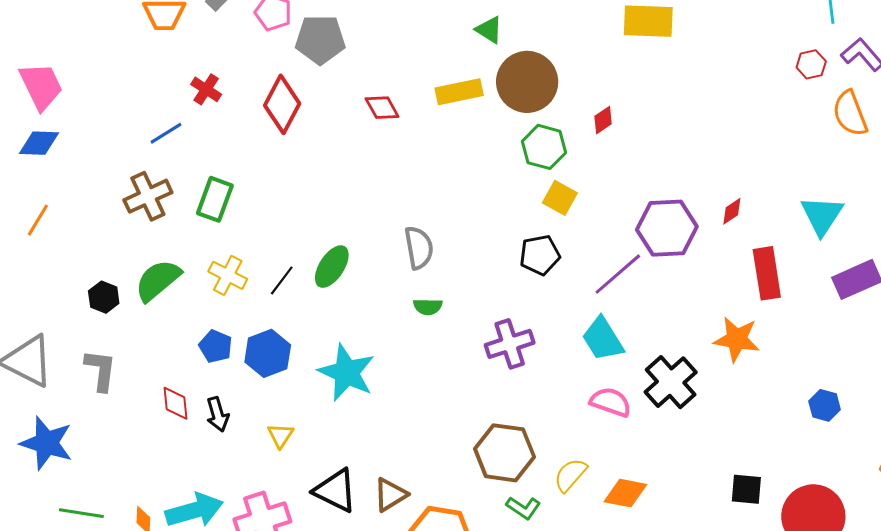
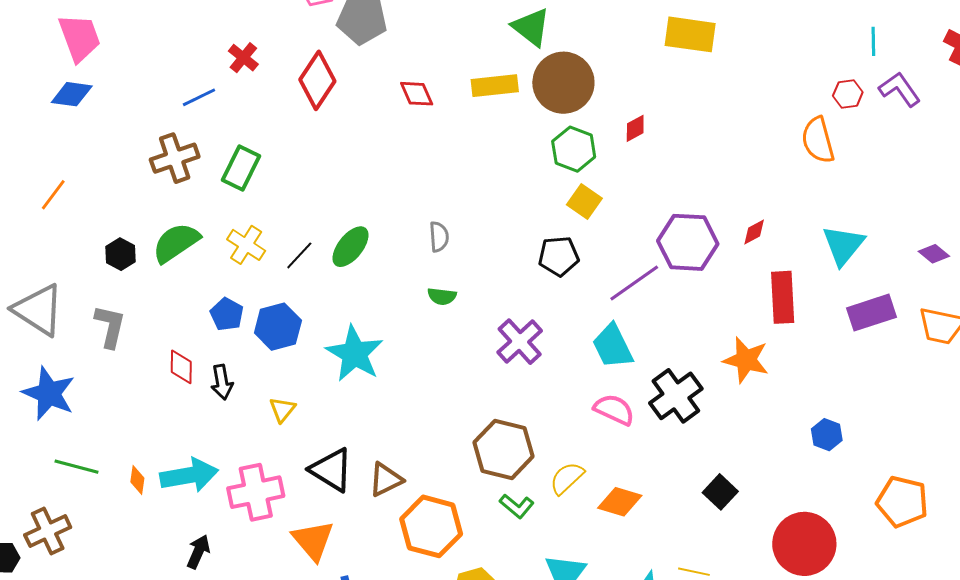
green triangle: (489, 30) -> (531, 27), size x1.4
orange semicircle: (850, 113) -> (818, 140), moved
orange line: (38, 220) -> (53, 195), moved
gray semicircle: (419, 248) -> (439, 237), size x0.7
purple cross: (510, 344) -> (520, 342), turned -30
black square: (746, 489) -> (720, 492), moved, turned 32

